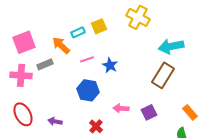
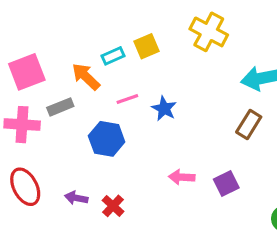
brown rectangle: (163, 75) -> (249, 125), size x0.7
blue hexagon: (88, 90) -> (107, 139), moved
red cross: (96, 126) -> (113, 206), moved

